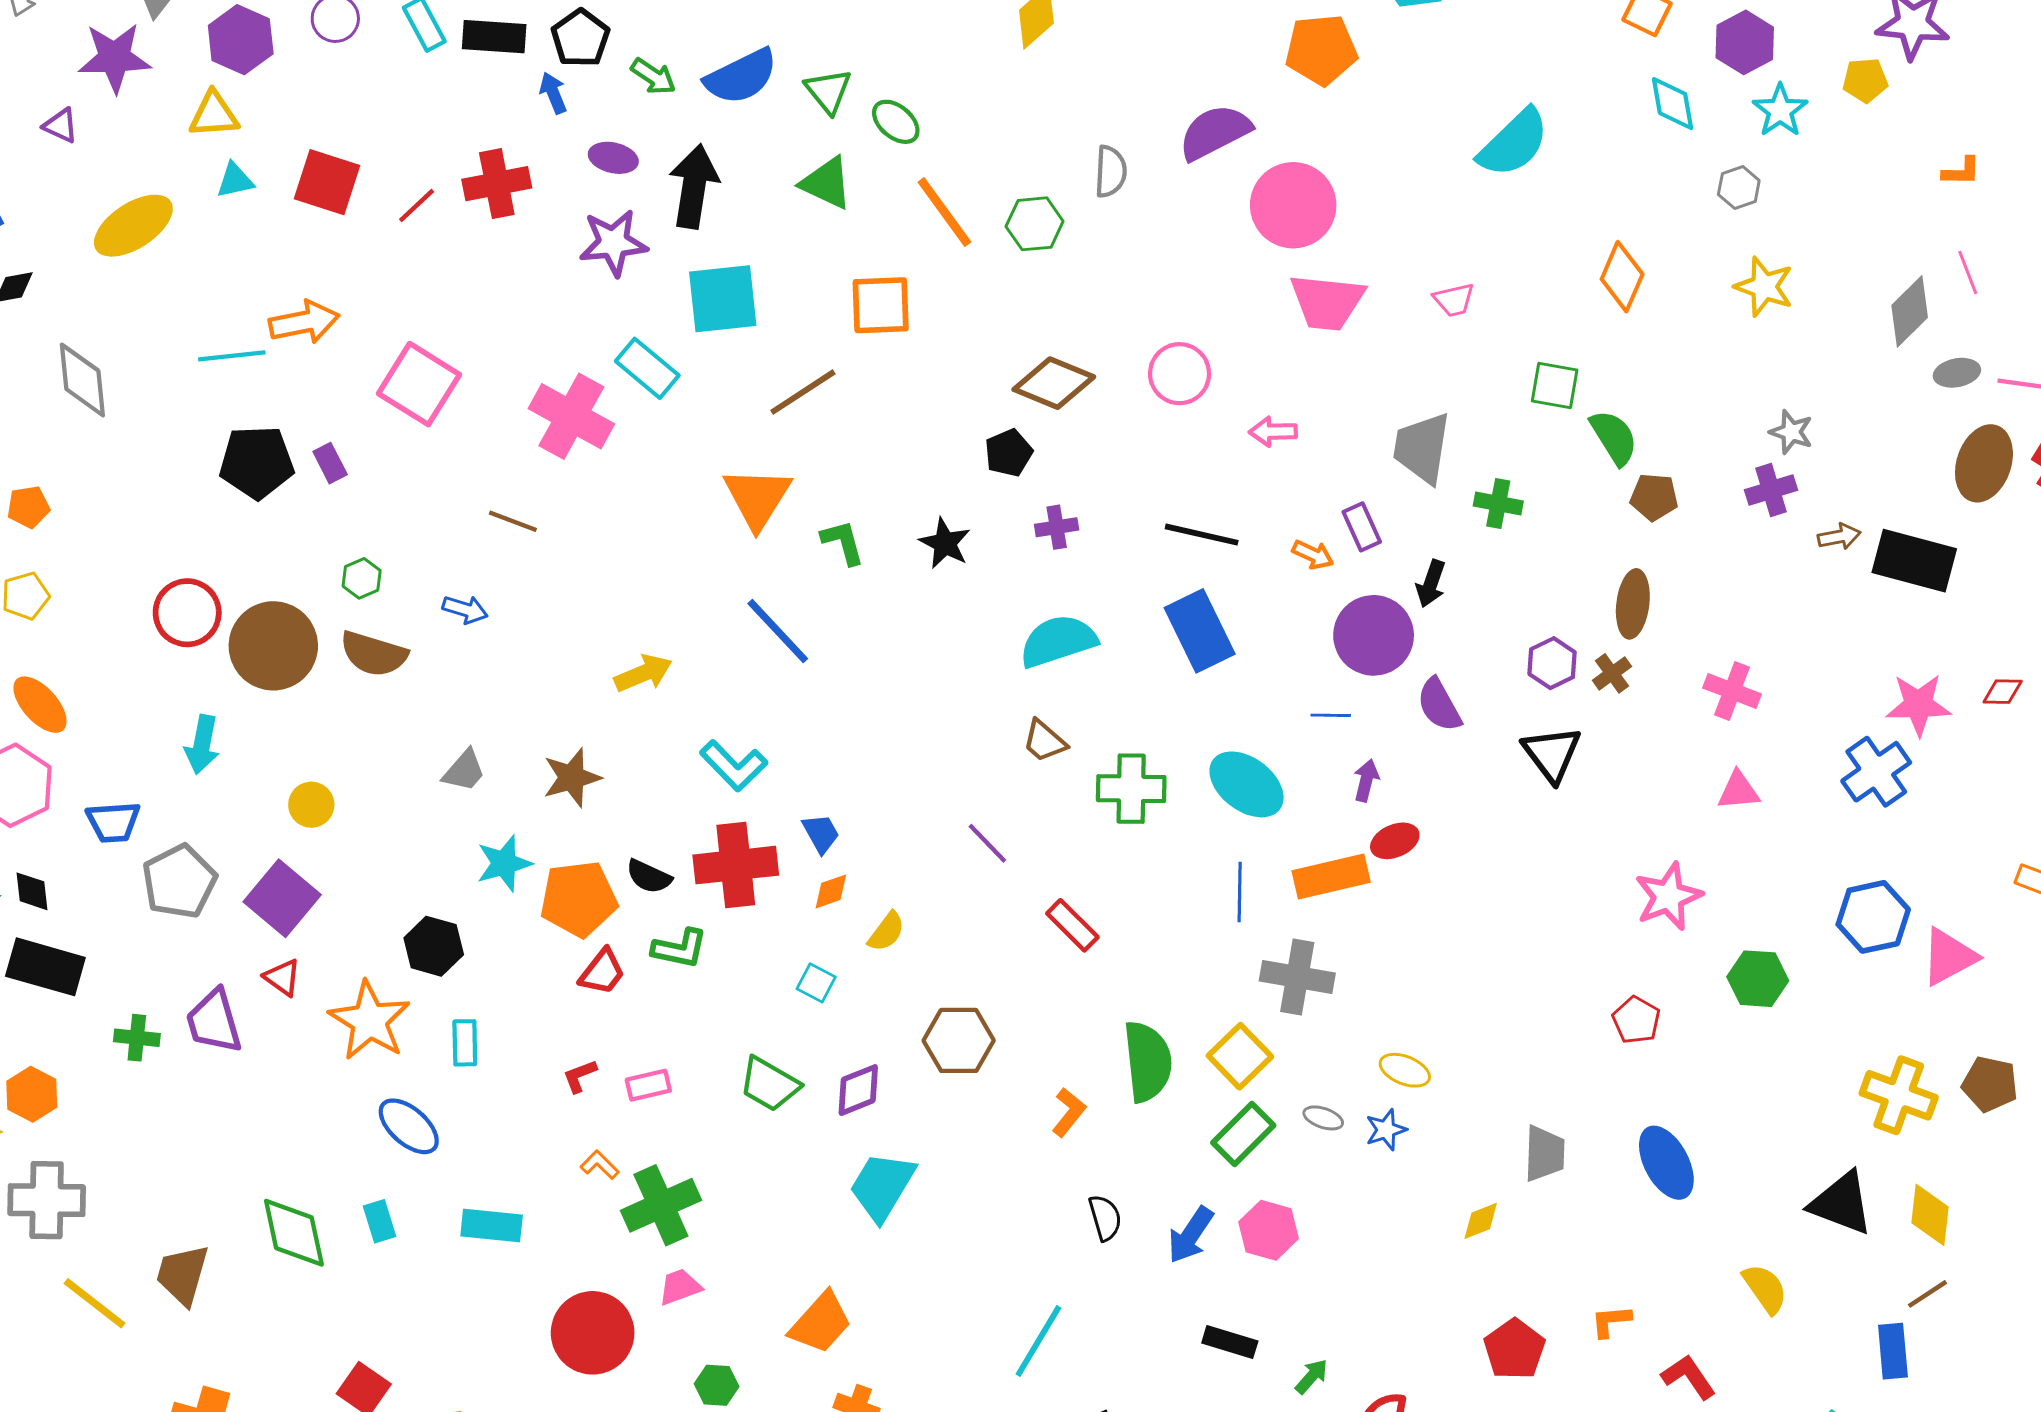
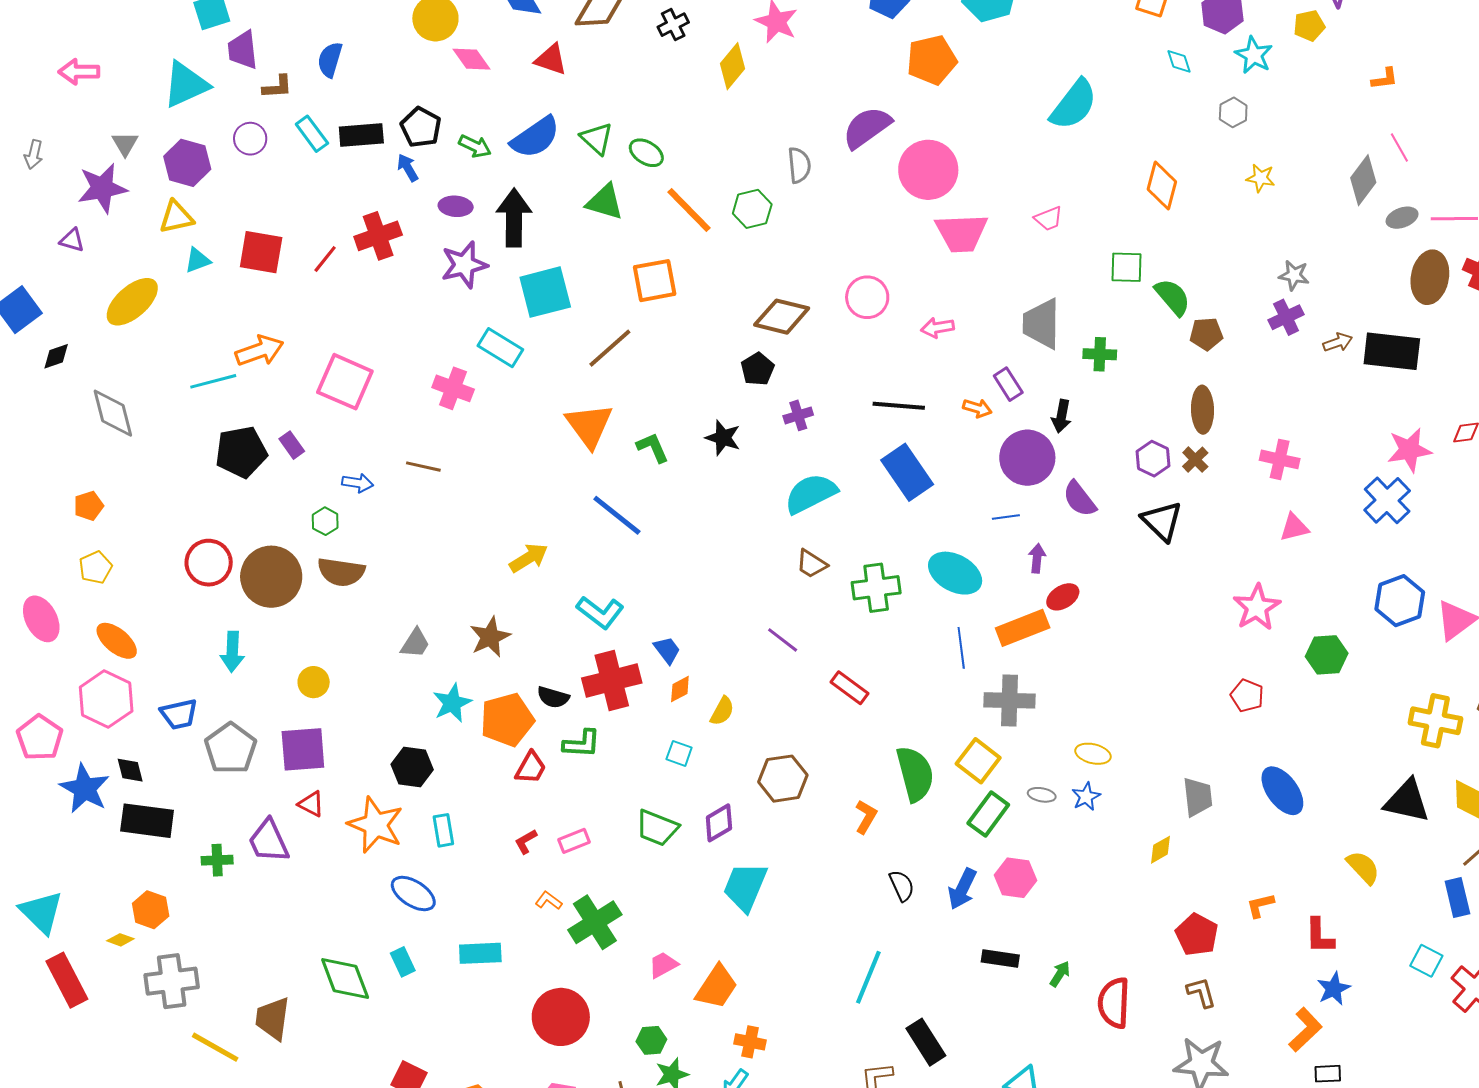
cyan diamond: (1673, 104) -> (1179, 61), size x0.7
yellow star: (1764, 287) -> (1261, 178), size x0.7
pink cross: (571, 416) -> (453, 388), size x0.7
blue arrow: (465, 610) -> (358, 483), moved
purple square: (282, 898) -> (303, 749), turned -36
pink trapezoid: (680, 1287) -> (663, 965), moved
red L-shape: (1689, 1377) -> (1319, 936), turned -138

